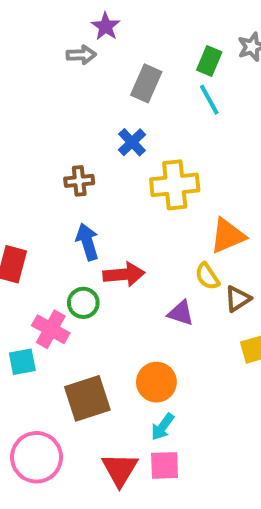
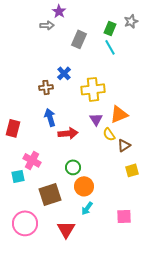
blue cross: (132, 142) -> (64, 73), moved
green circle: (83, 303) -> (73, 167), moved
purple triangle: (181, 313) -> (96, 119), moved, turned 40
pink square: (165, 465) -> (124, 216), moved

